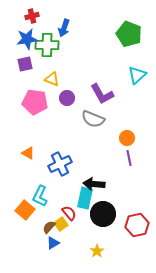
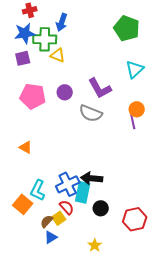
yellow triangle: (52, 79) -> (58, 55), moved
orange circle: (127, 138) -> (137, 109), moved
purple line: (129, 158) -> (133, 121), moved
blue cross: (60, 164) -> (68, 184), moved
black circle: (103, 214) -> (101, 208), size x0.6

